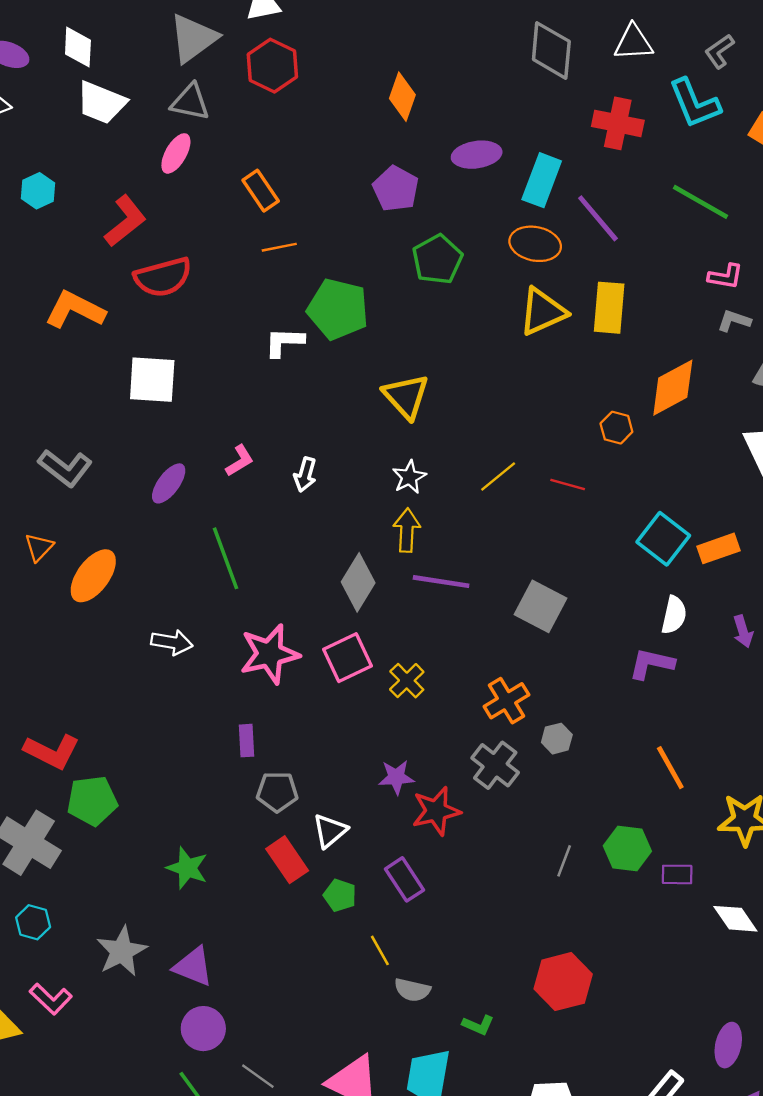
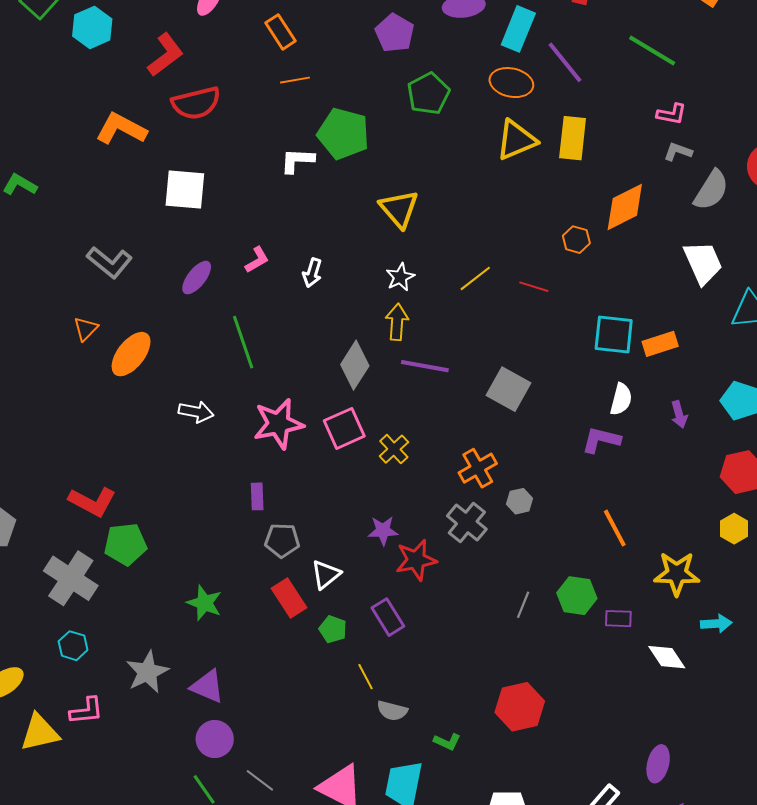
cyan hexagon: (38, 191) -> (92, 27), size x1.4
cyan square: (663, 539) -> (614, 335), turned -33
pink L-shape: (51, 999) -> (86, 711), turned -51

